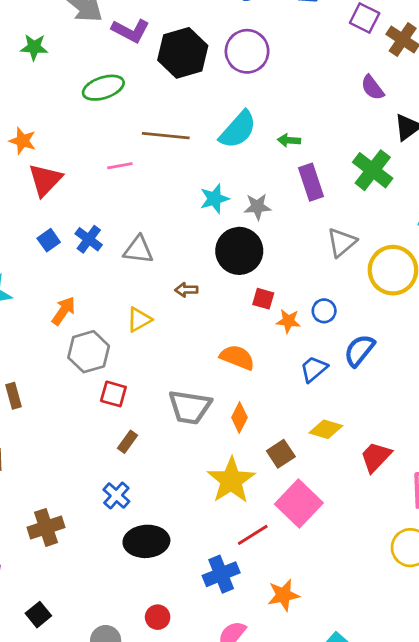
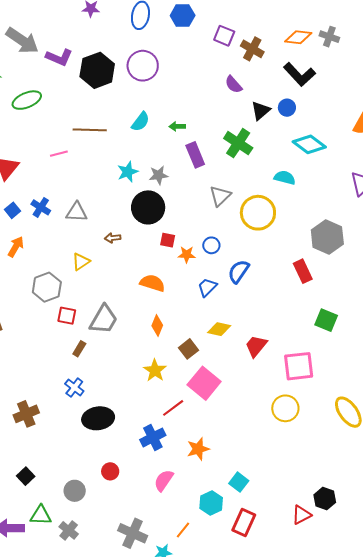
green ellipse: (103, 88) -> (27, 100), moved
cyan semicircle: (238, 130) -> (140, 122), size x0.7
orange arrow: (63, 311) -> (16, 247), moved
gray trapezoid: (190, 407) -> (104, 319), moved, turned -64
yellow star: (231, 480) -> (155, 370), size x0.7

